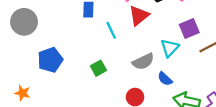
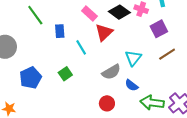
purple square: (189, 28) -> (159, 29), moved
green square: (98, 68) -> (65, 74), moved

